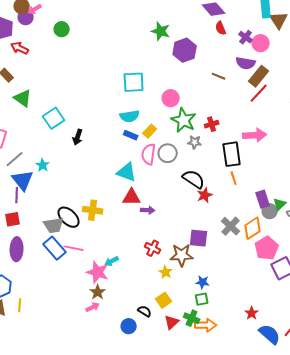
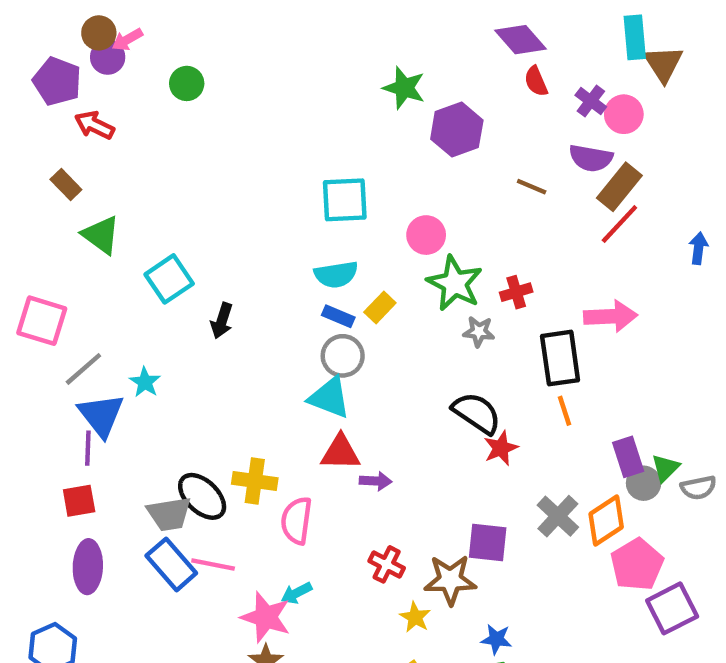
gray circle: (168, 153) -> (343, 356), moved
pink semicircle: (149, 154) -> (297, 521), moved

